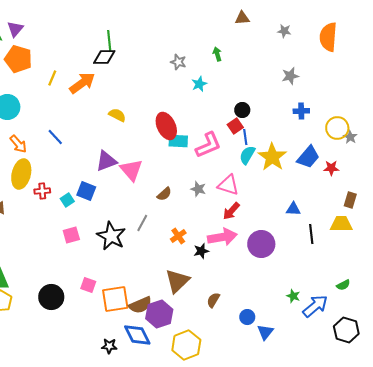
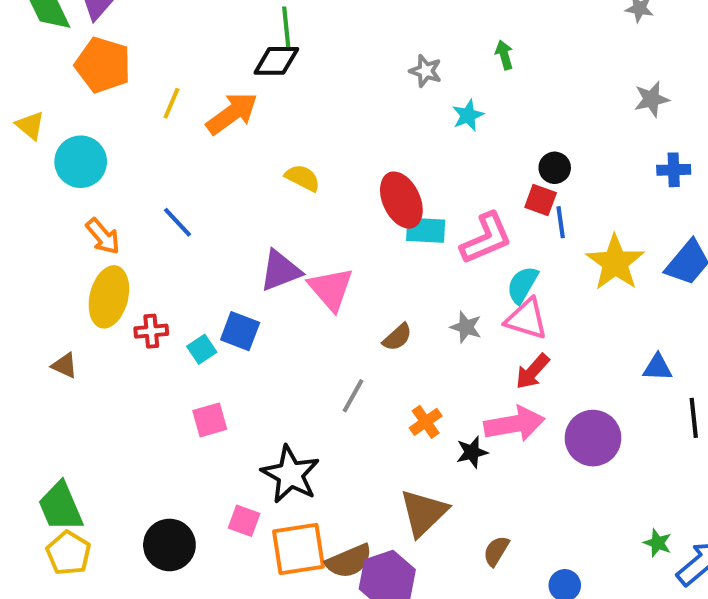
red square: (235, 126) -> (541, 200), turned -35
cyan semicircle: (247, 155) -> (522, 285), moved
black star: (111, 236) -> (290, 474), moved

